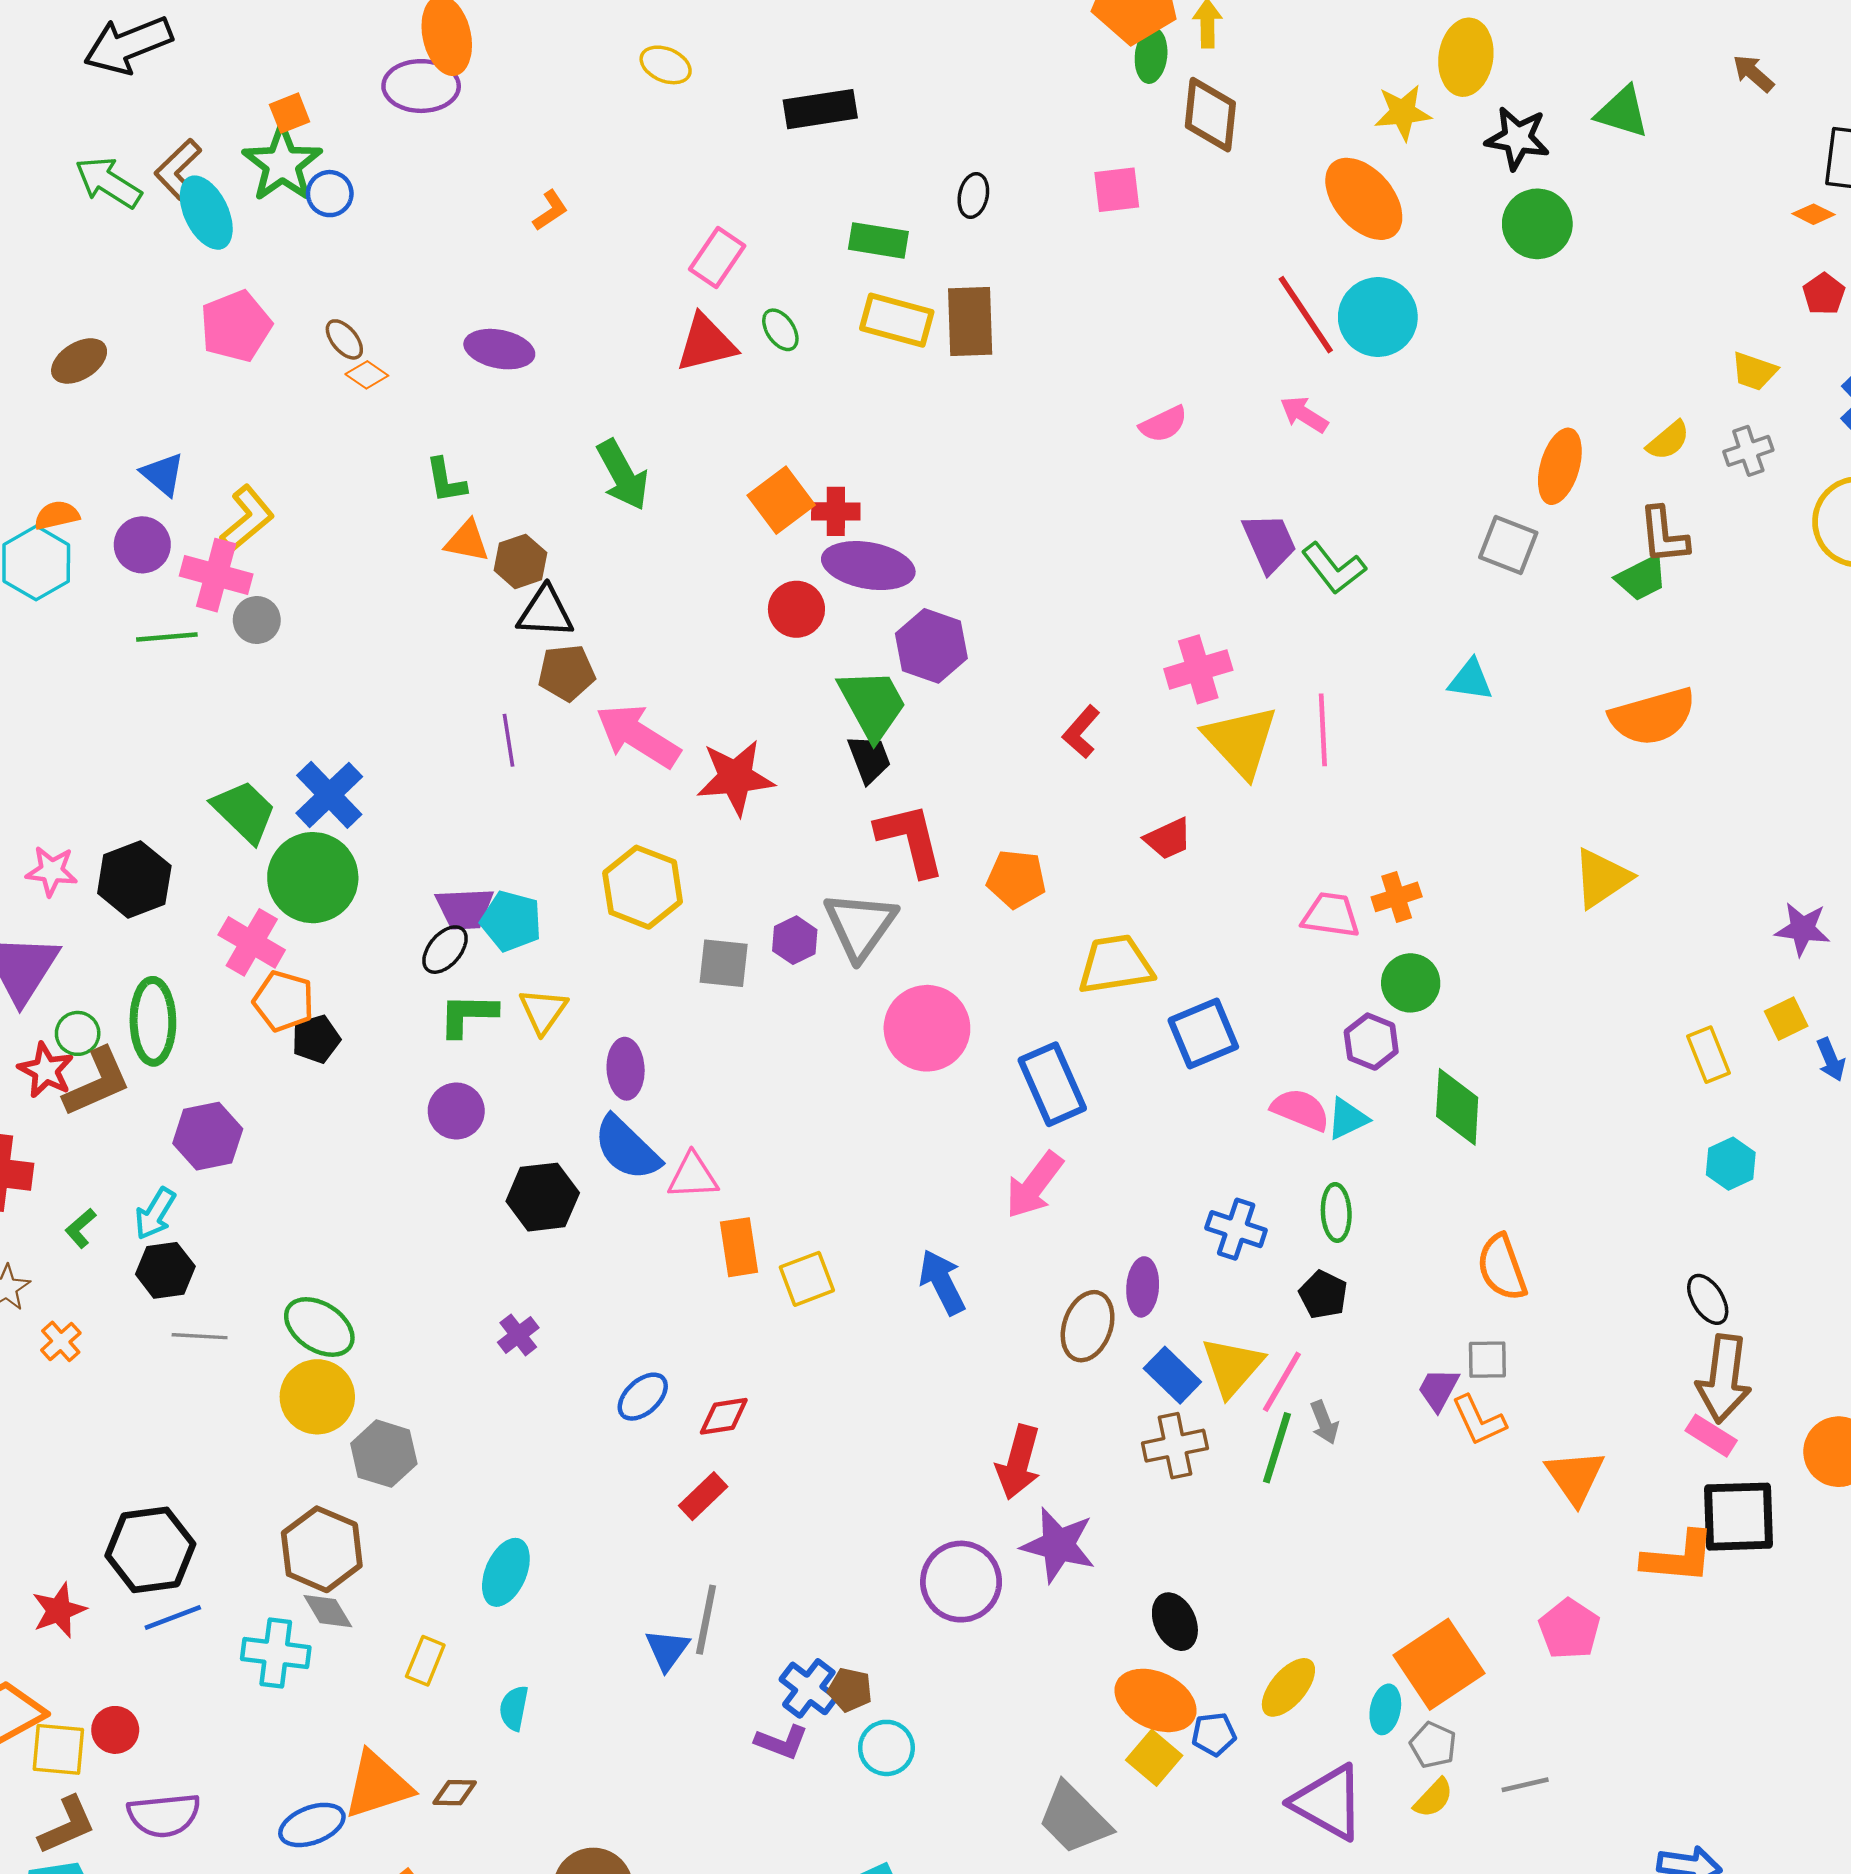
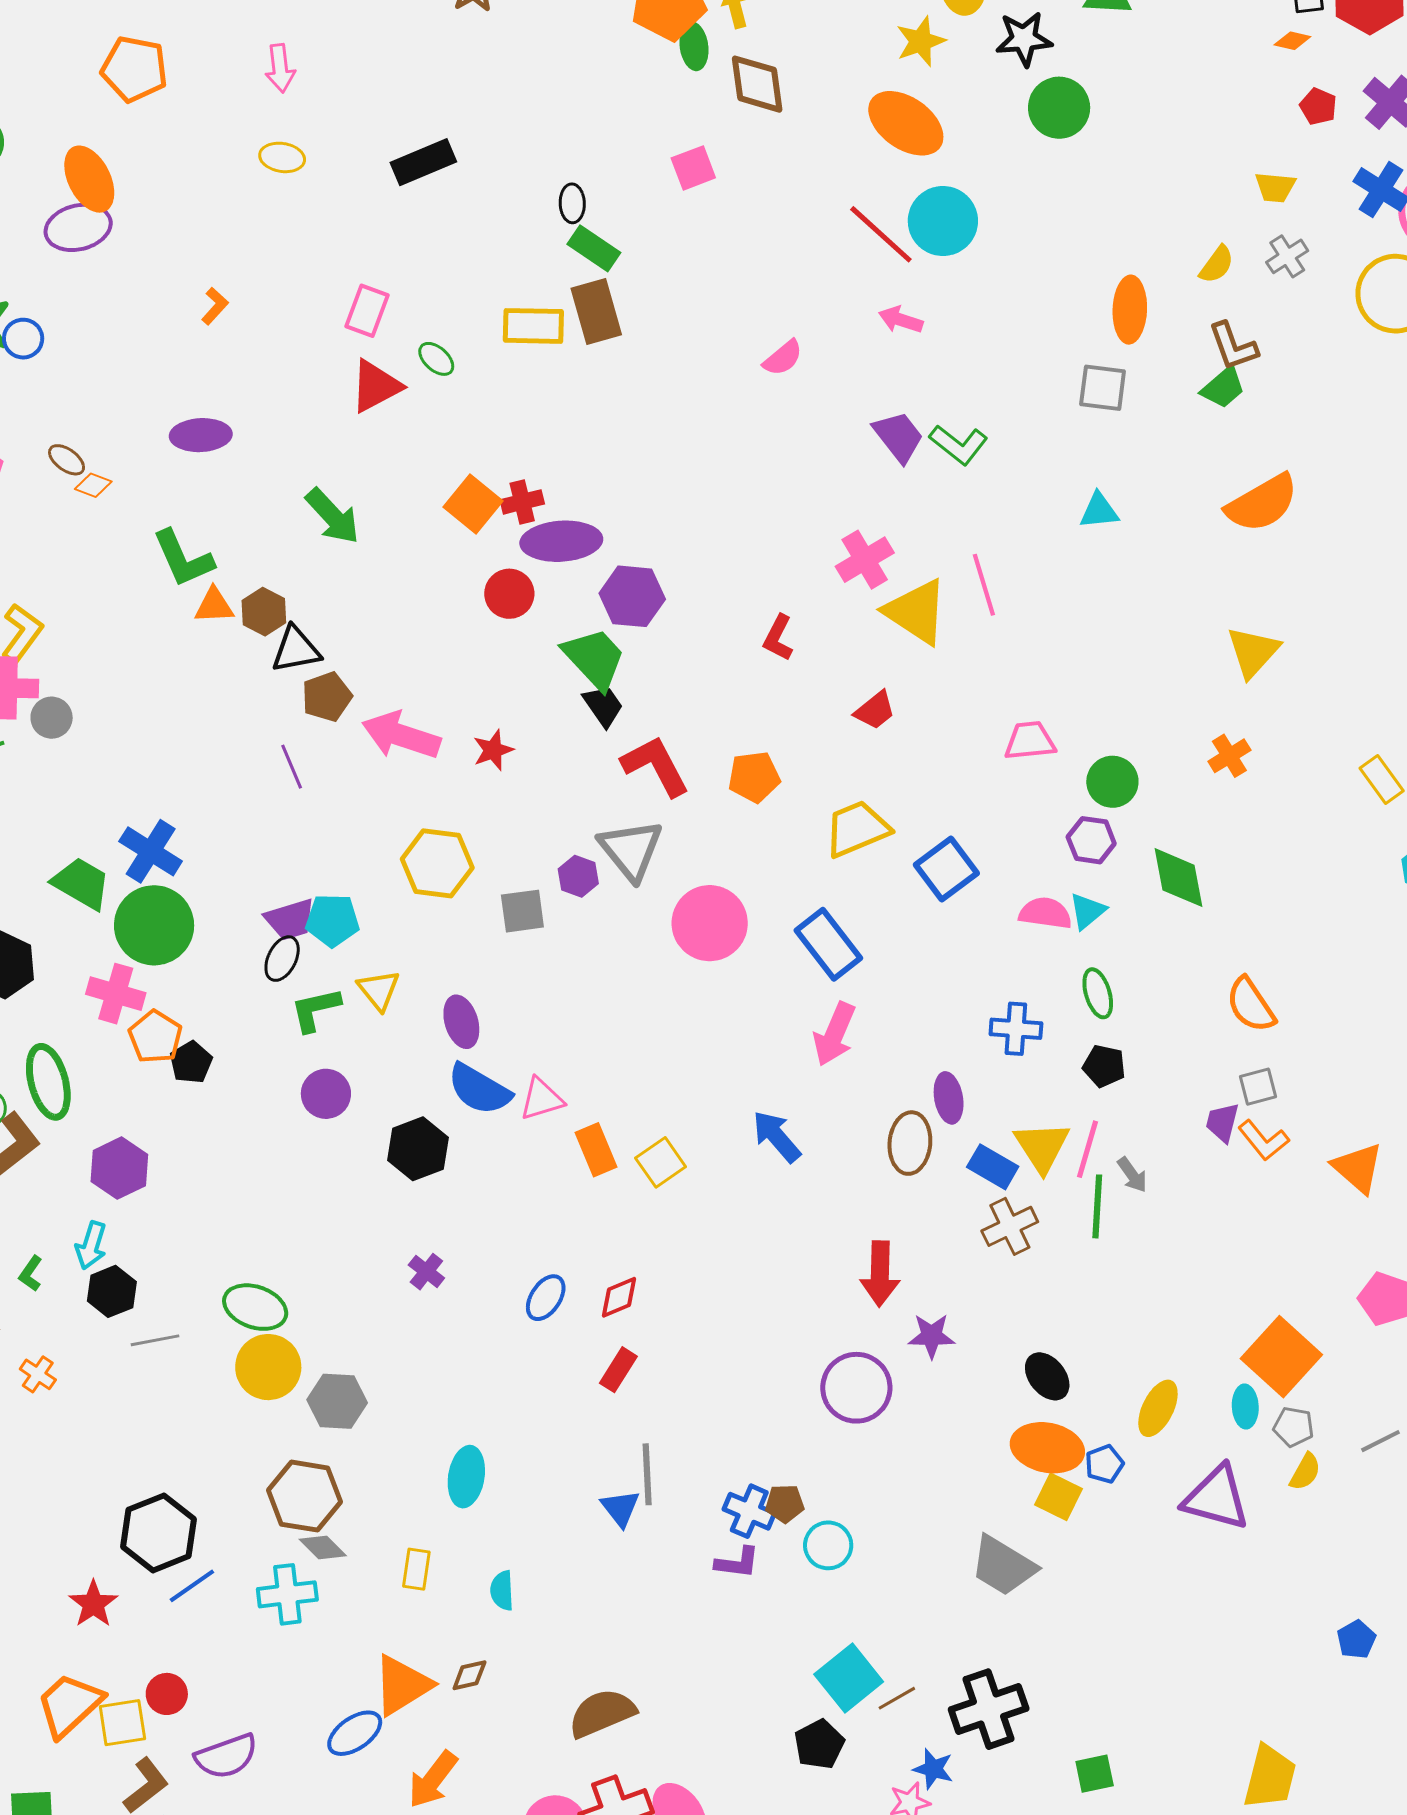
green rectangle: (878, 240) -> (594, 248), moved, turned 39
green L-shape: (446, 481) -> (183, 559), size x1.5
red star: (735, 778) -> (493, 750), size x0.6
orange cross: (1397, 897) -> (1229, 756), moved
orange pentagon: (283, 1001) -> (155, 1037), turned 30
purple star: (1058, 1545) -> (932, 1336), size x0.7

